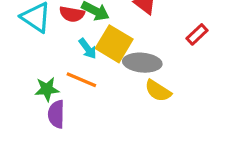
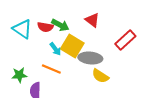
red rectangle: (197, 34) -> (125, 40), size x1.5
green star: (47, 89) -> (19, 75), moved

